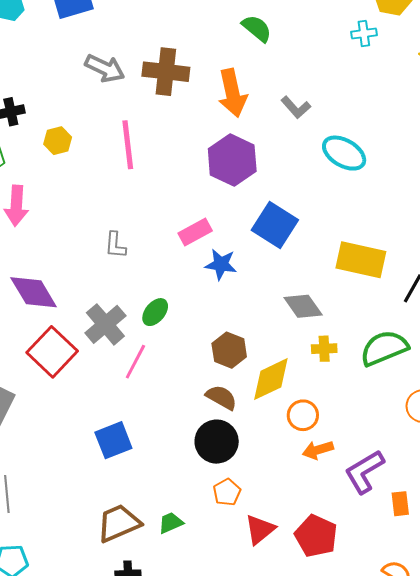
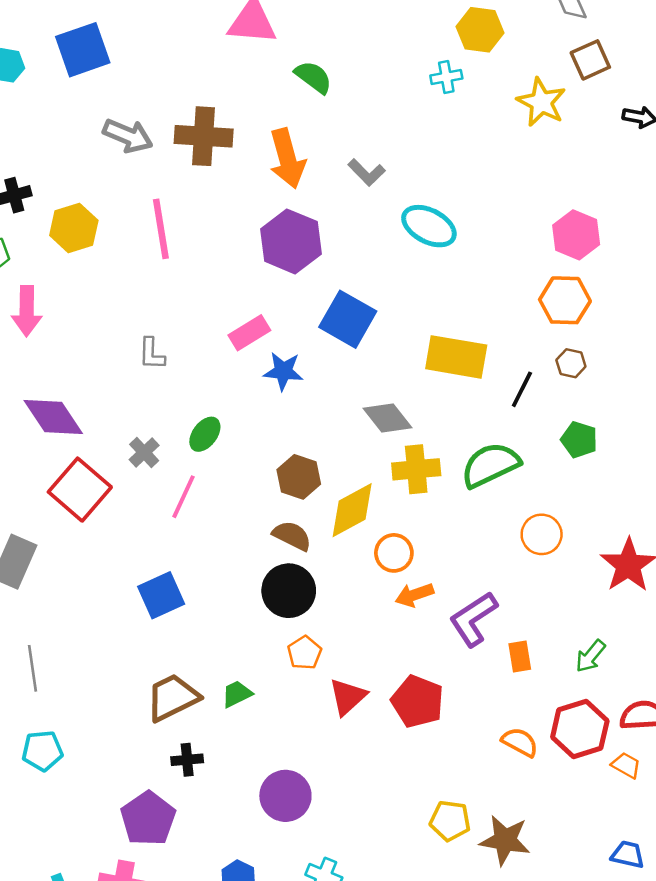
yellow hexagon: (58, 141) -> (74, 228), size x1.4
gray cross: (105, 324) -> (144, 452), size x0.6
yellow cross: (324, 349) -> (416, 469), size x1.5

